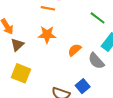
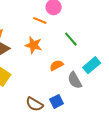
green line: (98, 18) -> (71, 39), moved

